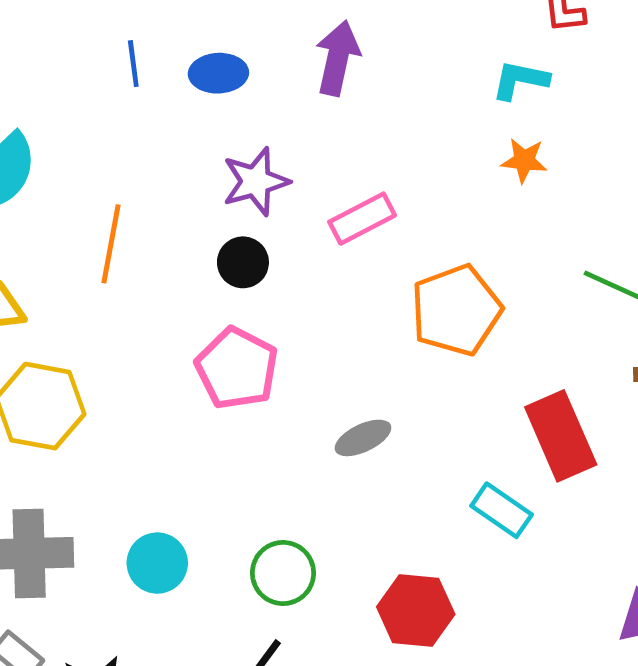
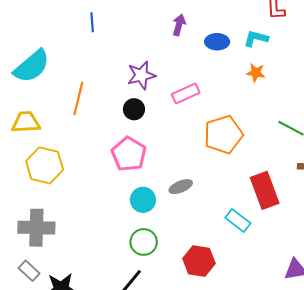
purple arrow: (338, 58) -> (179, 25), size x0.7
blue ellipse: (218, 73) -> (217, 42), moved
cyan circle: (157, 563) -> (143, 200), moved

